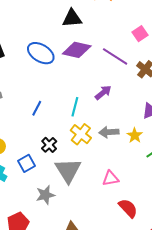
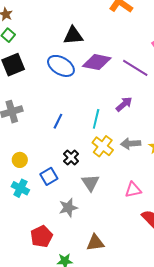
black triangle: (72, 18) -> (73, 36), moved
gray triangle: (68, 170) -> (90, 183), size x0.7

